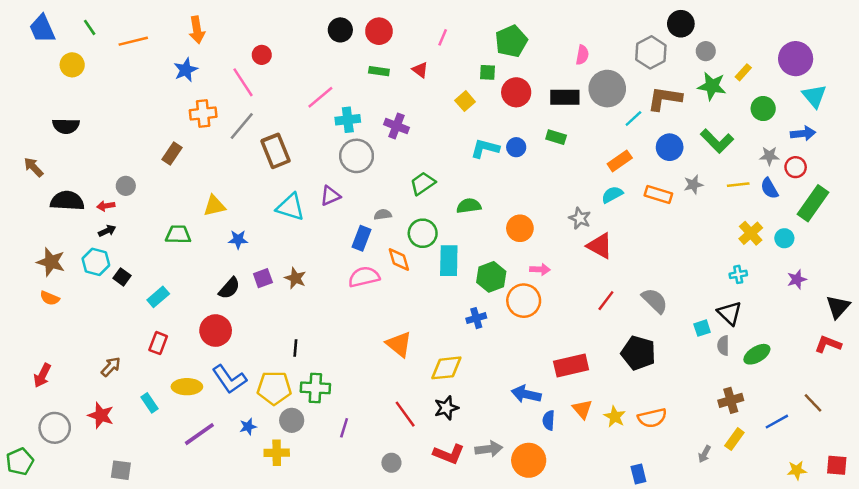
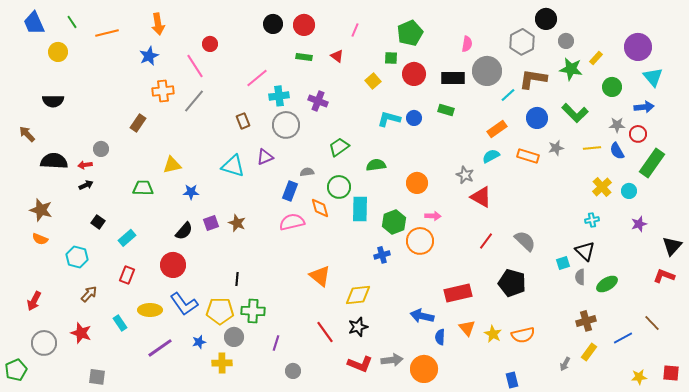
brown rectangle: (275, 151) -> (243, 121), moved, size x0.6
cyan hexagon: (96, 262) -> (77, 257), moved
gray circle: (391, 463) -> (293, 371), moved

